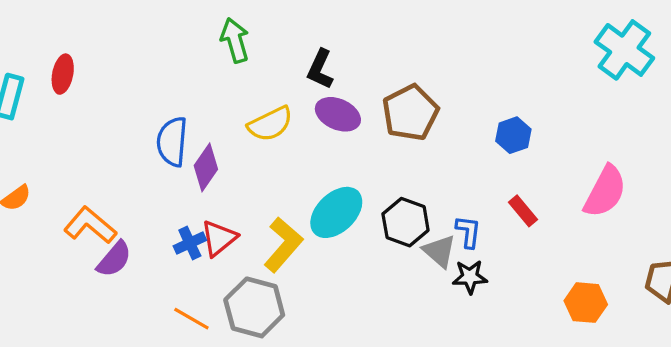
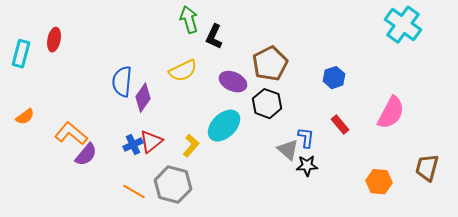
green arrow: (235, 40) -> (189, 20), moved
purple ellipse: (338, 114) -> (233, 82), moved
black hexagon: (406, 222) -> (267, 104), moved
yellow L-shape: (283, 245) -> (191, 146), size x0.7

